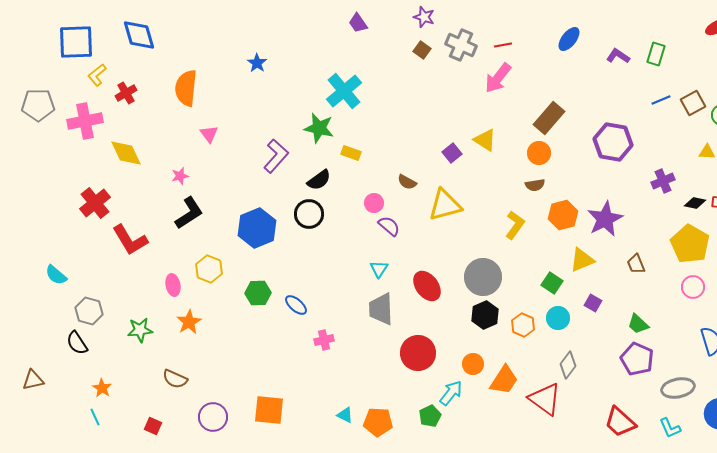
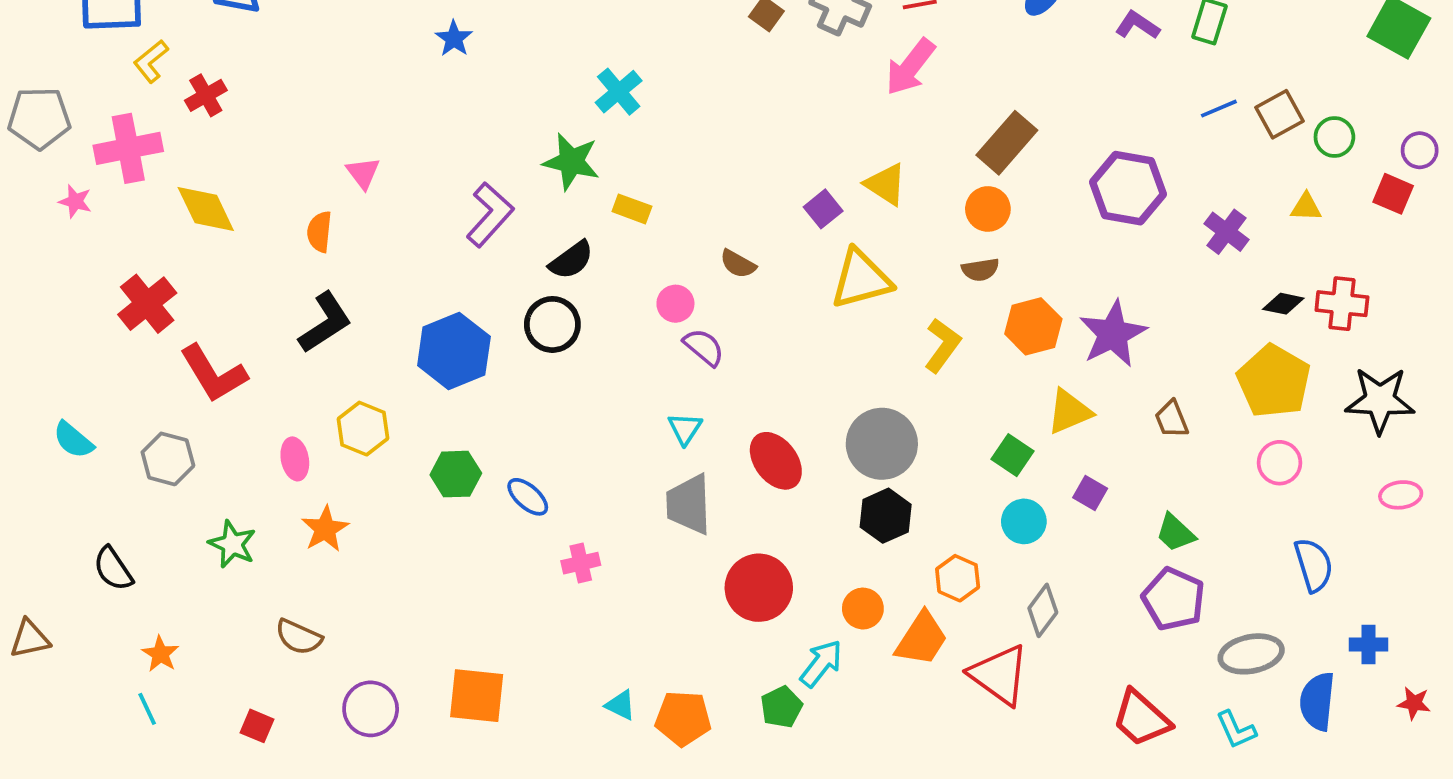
orange semicircle: (186, 88) -> (319, 232), moved, size x0.6
cyan cross: (344, 91) -> (619, 92), size x0.7
pink star: (180, 176) -> (75, 201), moved, turned 30
purple cross: (663, 181) -> (1226, 232), moved, turned -30
yellow triangle: (445, 205) -> (861, 279), moved
gray hexagon: (89, 311) -> (168, 459), moved
orange hexagon: (523, 325) -> (958, 578), moved
green star: (140, 330) -> (232, 544), turned 30

